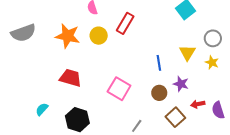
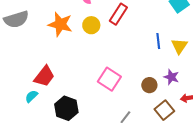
blue line: (159, 63) -> (158, 41), moved
red trapezoid: (70, 78) -> (44, 76), moved, turned 110

